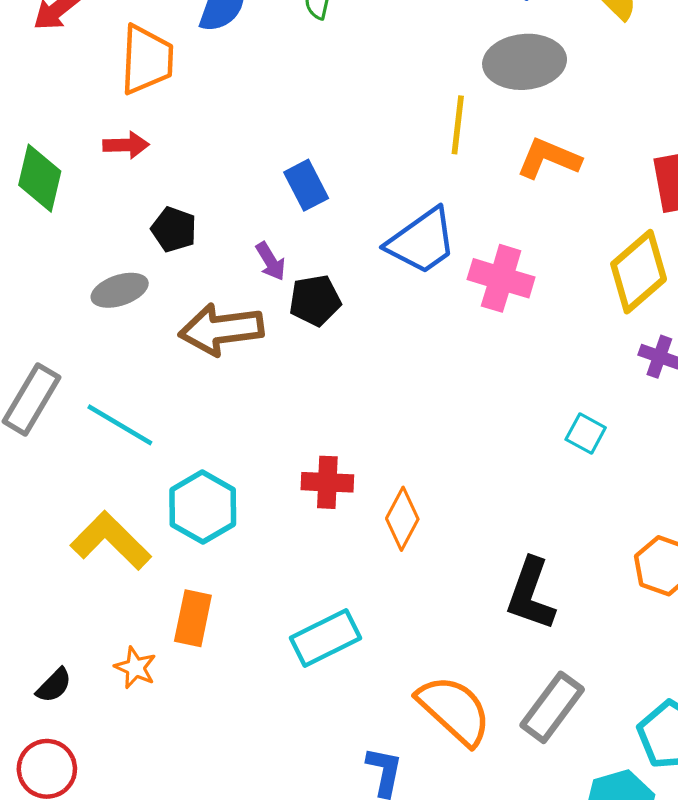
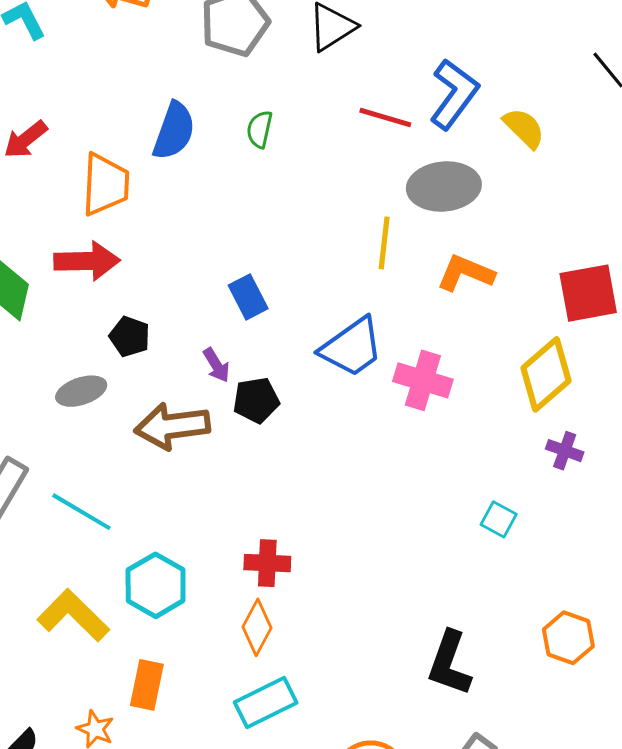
red arrow: (126, 145) -> (87, 261), size x1.6
orange diamond: (402, 519) -> (257, 627), moved

